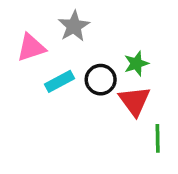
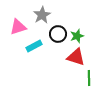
black circle: (101, 80) -> (58, 34), moved
red triangle: (134, 101) -> (76, 57), turned -36

